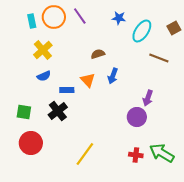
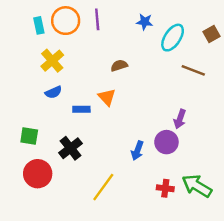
purple line: (80, 16) -> (97, 19), turned 30
blue arrow: (113, 76) -> (137, 151), moved
black cross: (58, 111) -> (70, 148), moved

